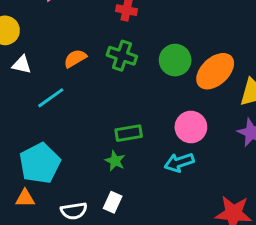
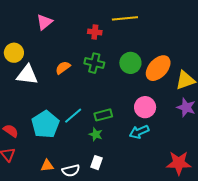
white triangle: (22, 65) -> (27, 75), size x1.6
cyan line: (51, 98) -> (73, 116), moved
cyan pentagon: (40, 163) -> (45, 124), moved
orange triangle: (25, 198) -> (47, 166), moved

